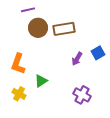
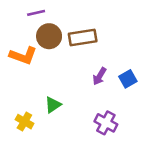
blue square: (98, 53) -> (128, 79), moved
orange L-shape: (18, 64) -> (23, 56), moved, turned -90

